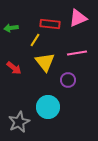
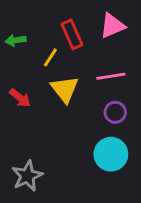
red rectangle: (50, 24) -> (72, 34), turned 60
purple circle: (68, 80) -> (115, 112), moved
cyan circle: (48, 107) -> (111, 154), moved

